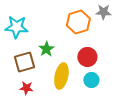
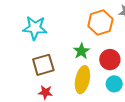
green star: (46, 49) -> (81, 51), moved

